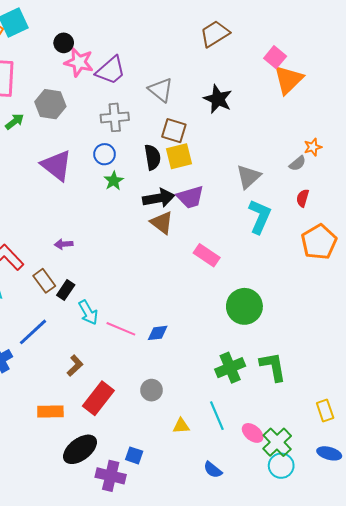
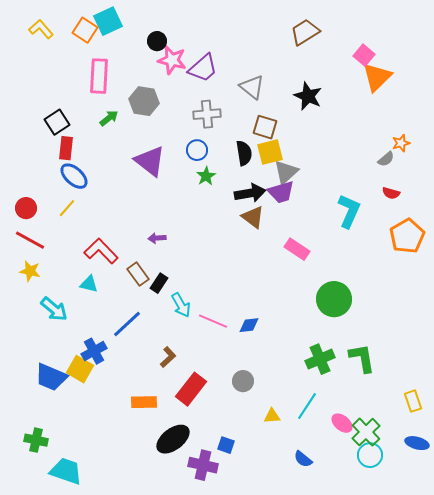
gray triangle: (248, 177) -> (286, 172), moved
red semicircle: (303, 198) -> (391, 193), turned -90
cyan line: (217, 416) -> (307, 406), turned 56

